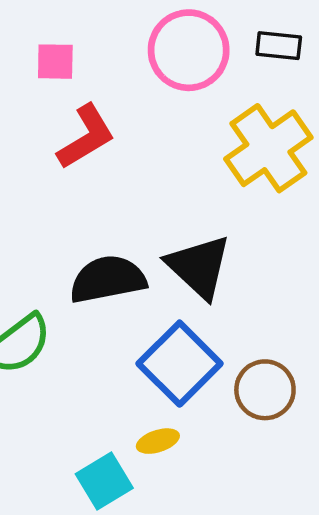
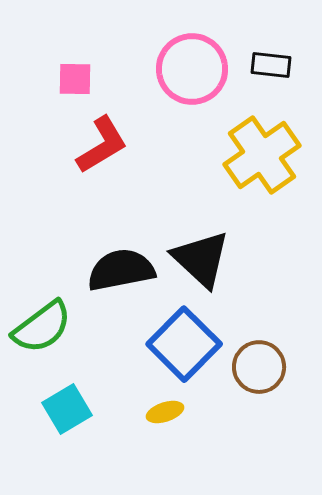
cyan square: (104, 481) -> (67, 409), moved

